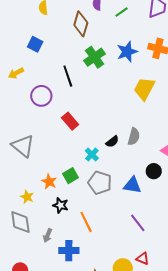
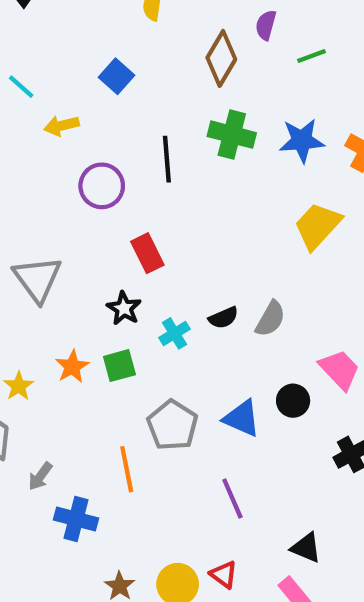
green cross: (95, 57) -> (232, 135), turned 35
gray pentagon: (100, 183) -> (172, 425), moved
black star: (61, 205) -> (124, 308), moved

